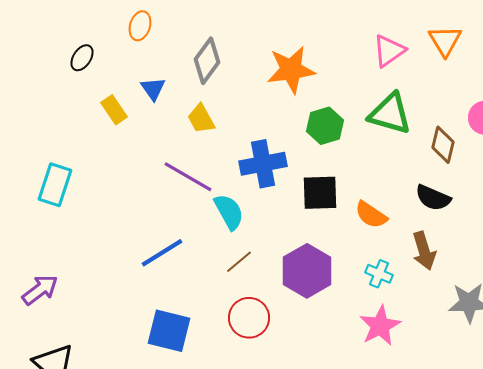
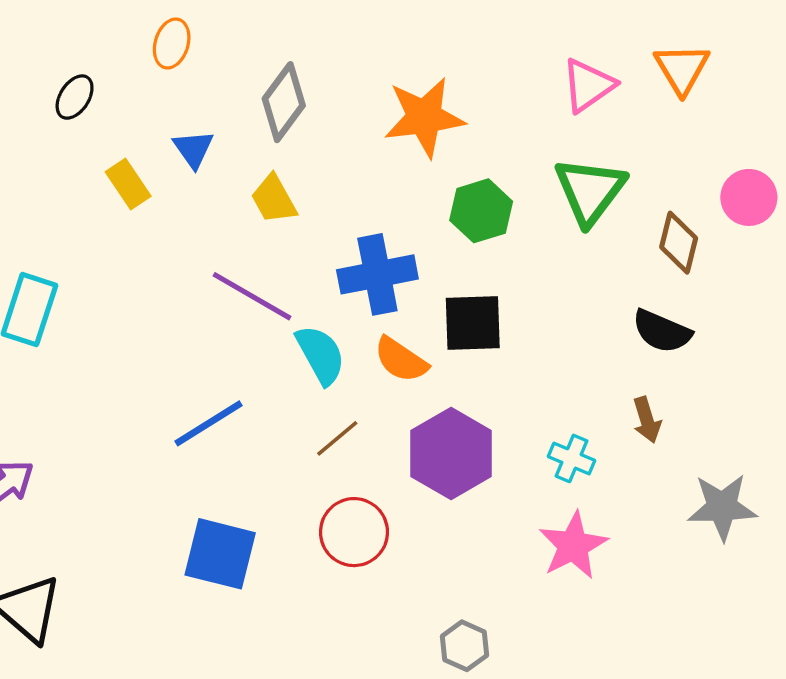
green triangle: (390, 114) -> (590, 191), turned 51
orange semicircle: (371, 215) -> (401, 360), moved
brown arrow: (424, 251) -> (647, 420), size x0.7

